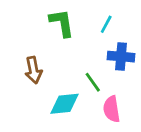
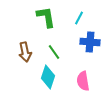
green line: (93, 82) -> (54, 52), moved
cyan diamond: (64, 104) -> (48, 77), turned -65

